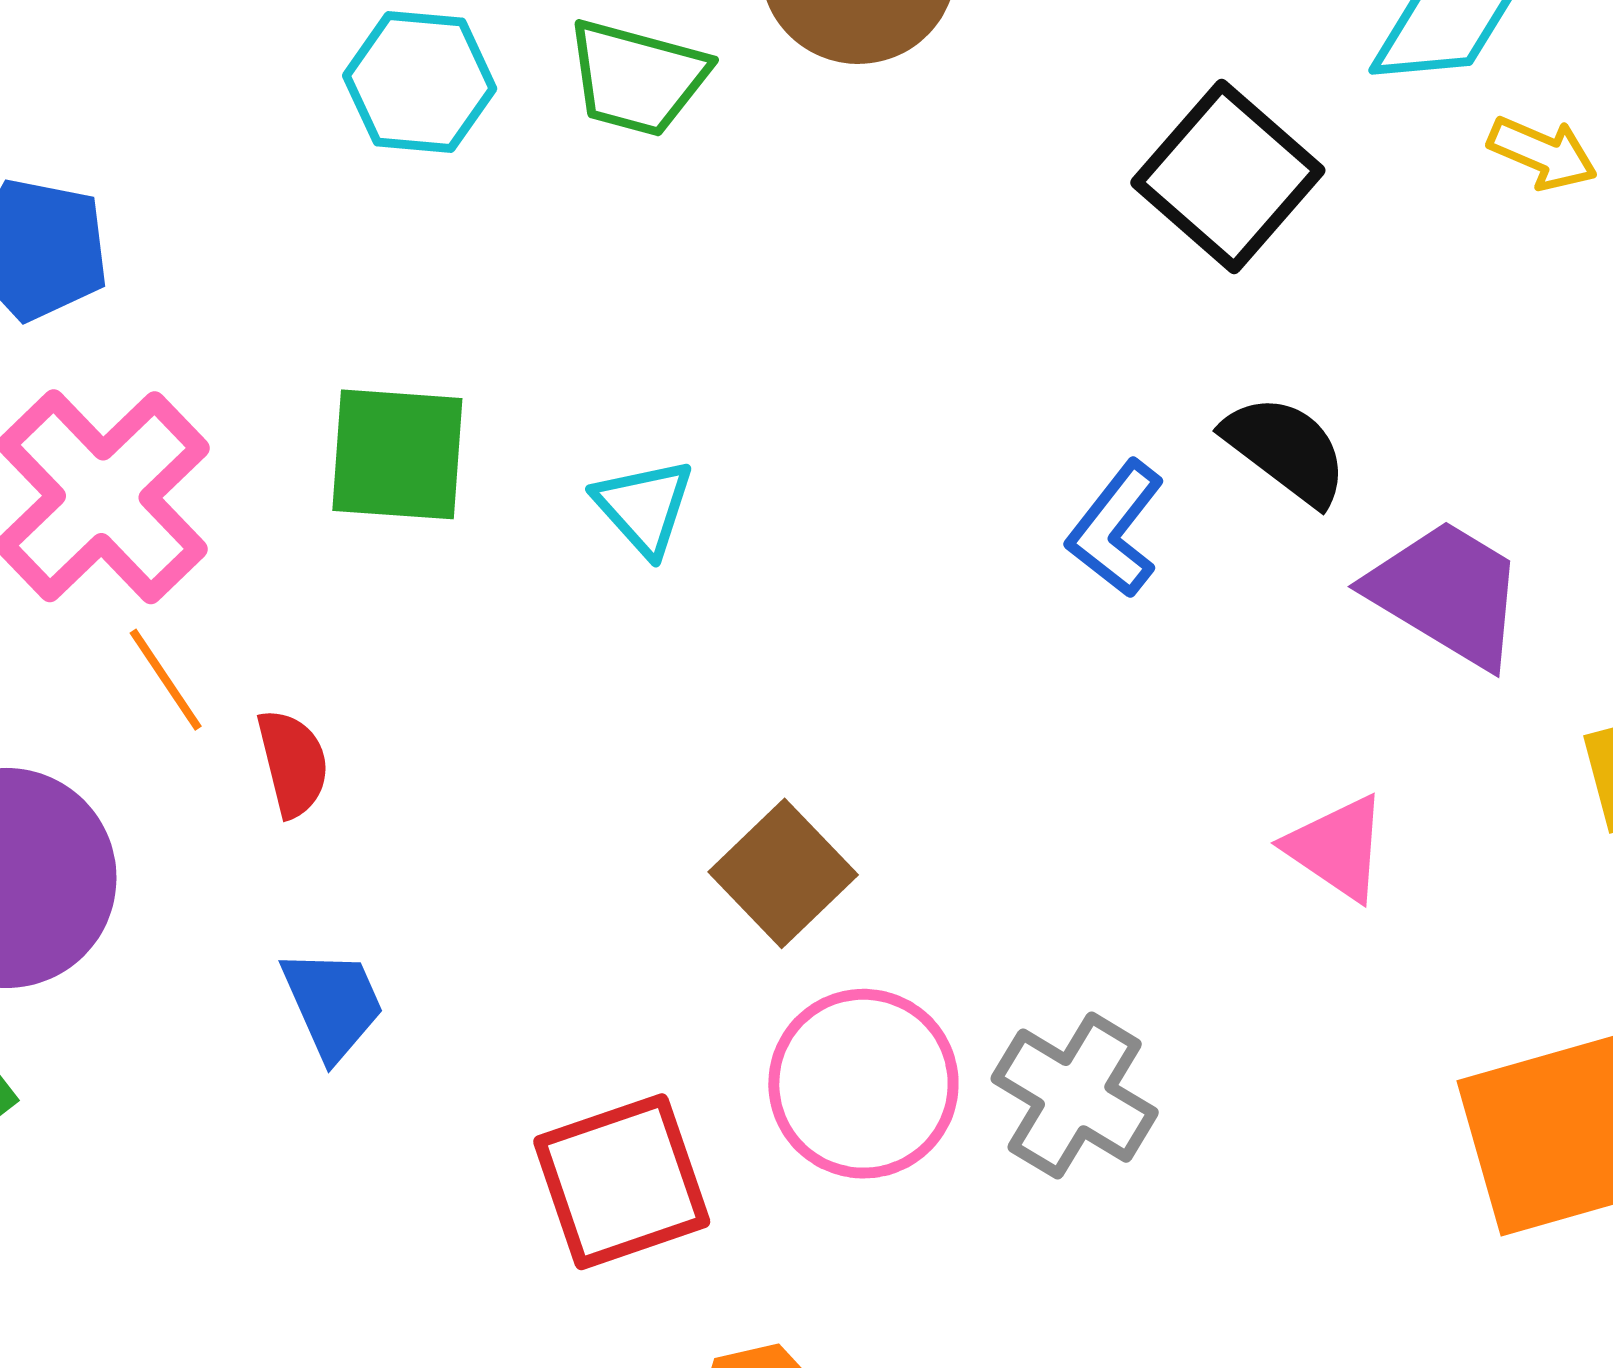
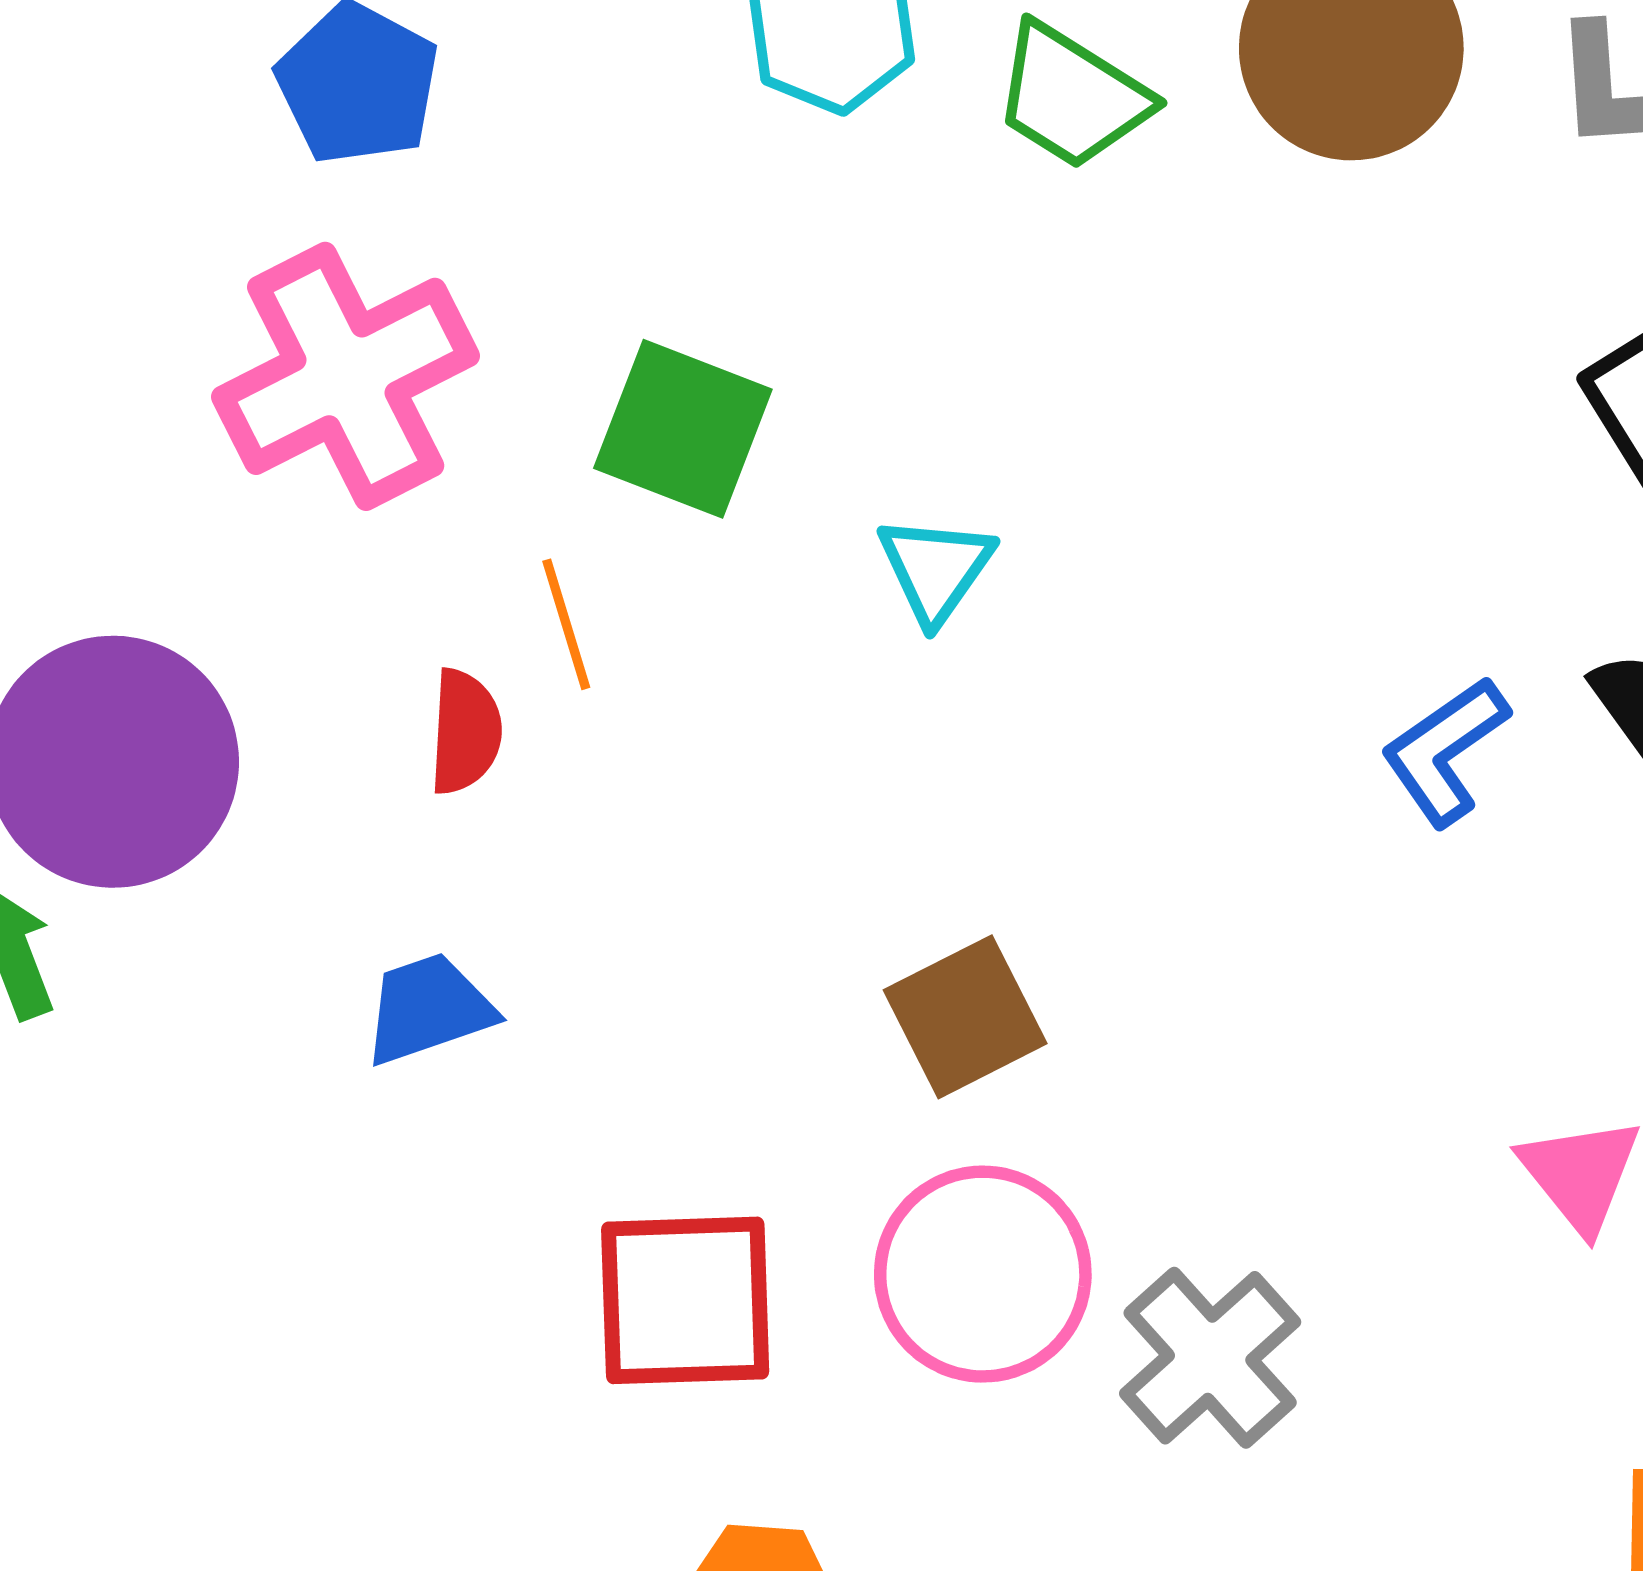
orange line: (166, 680) -> (566, 624), moved
blue trapezoid: (333, 1004) -> (428, 1009), turned -102

